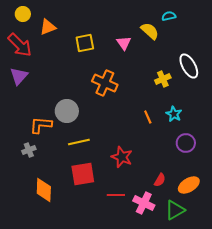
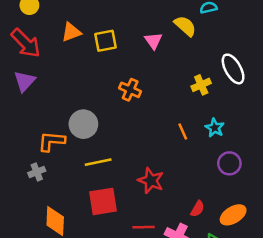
orange triangle: (48, 27) -> (71, 32), moved
orange cross: (105, 83) -> (130, 90), size x0.7

